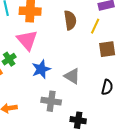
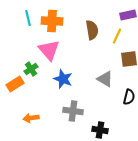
blue star: (41, 69) -> (63, 79), turned -30
gray triangle: (72, 76) -> (105, 79), moved

